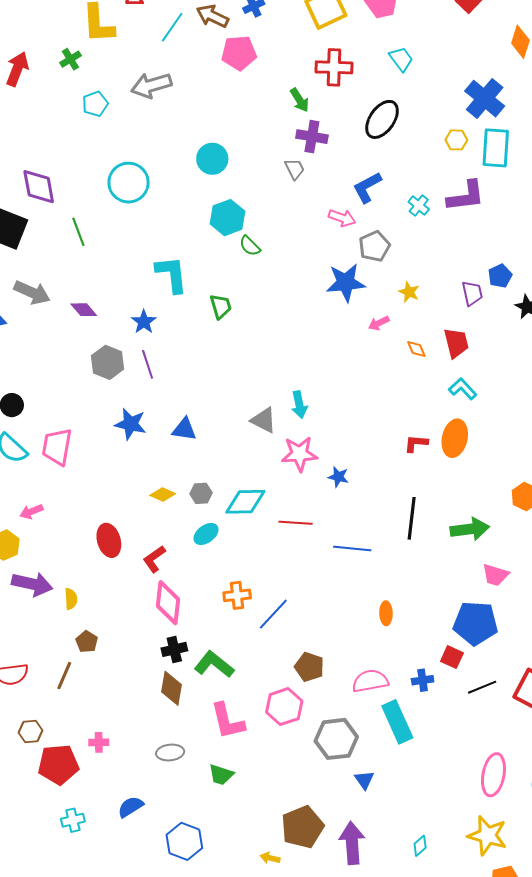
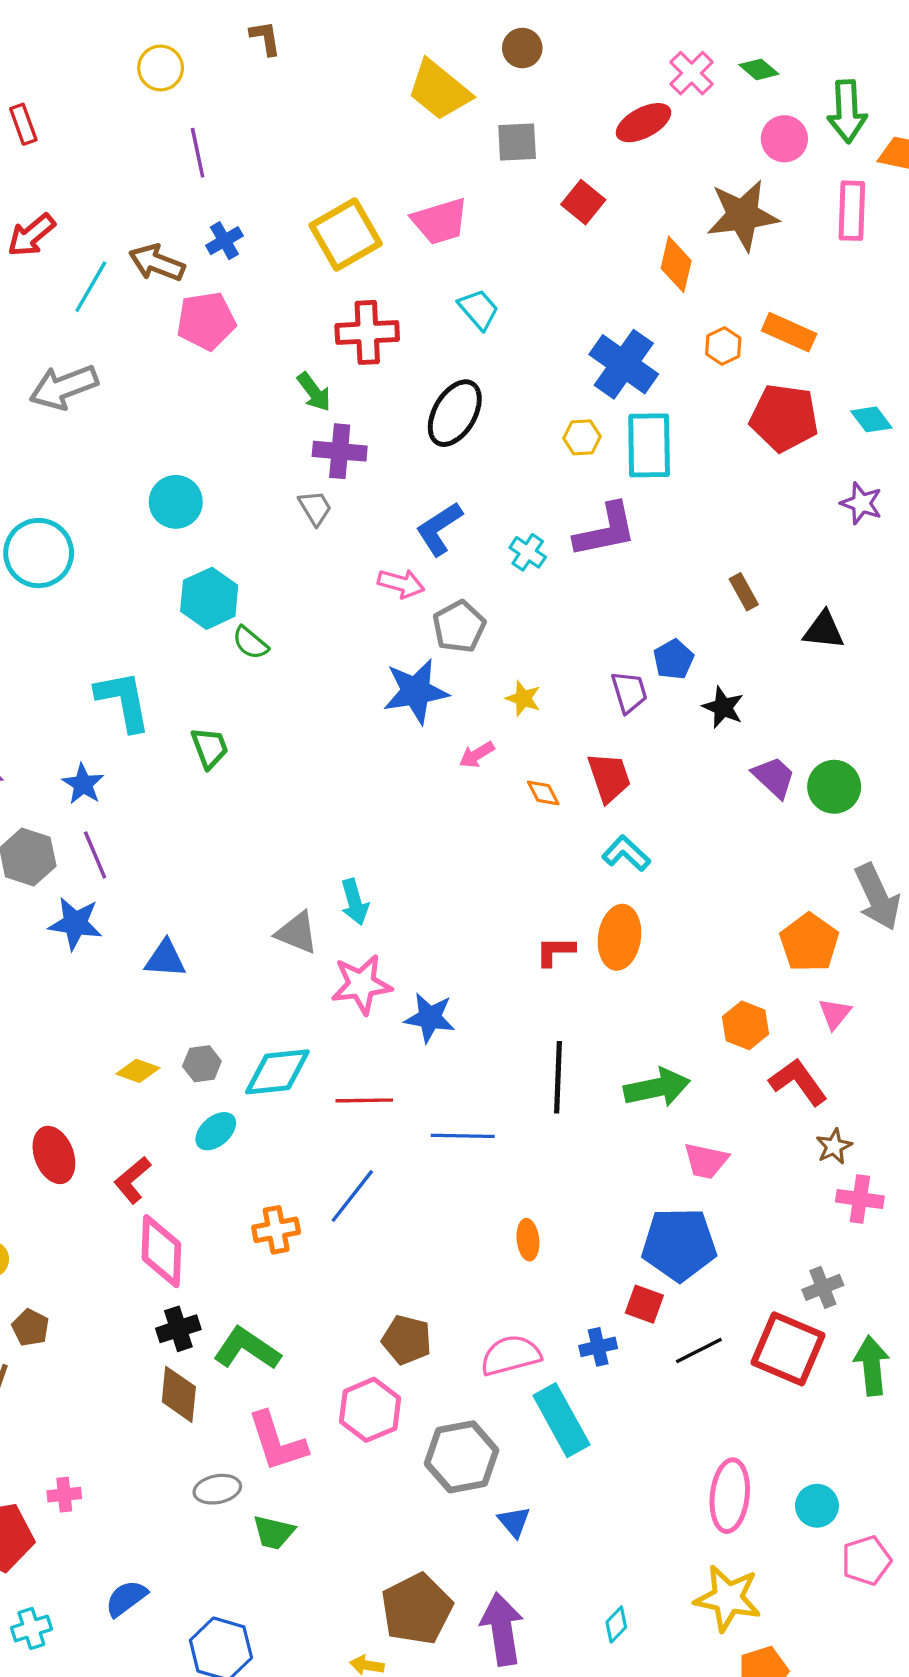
blue star: (131, 424) -> (75, 923), moved
blue star: (338, 477) -> (430, 1018), size x1.4
blue line: (273, 614) -> (352, 1196), moved
gray ellipse: (170, 752) -> (217, 1489), moved

